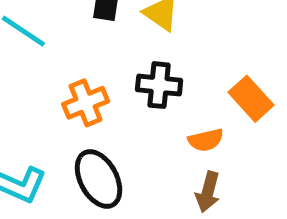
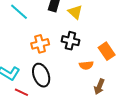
brown arrow: (208, 192) -> (99, 87), moved

